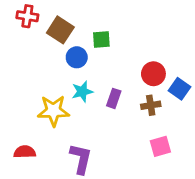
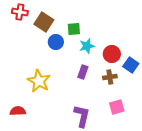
cyan star: (82, 92) -> (87, 46), moved
yellow star: (53, 111) -> (39, 81), turned 30
purple L-shape: (81, 159) -> (82, 116), moved

